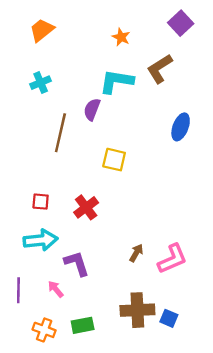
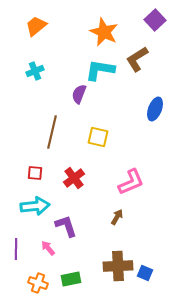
orange star: (121, 37) -> (104, 32), size x1.8
brown line: (60, 133) -> (52, 132), moved
pink L-shape: (172, 259) -> (131, 182), moved

